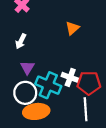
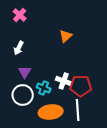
cyan cross: (48, 85) -> (44, 88), size x0.6
orange ellipse: (36, 111) -> (51, 112), moved

